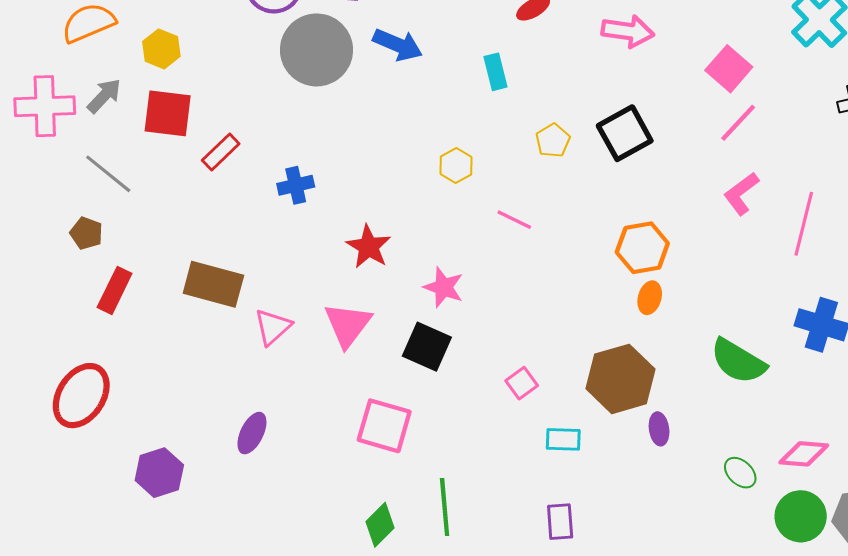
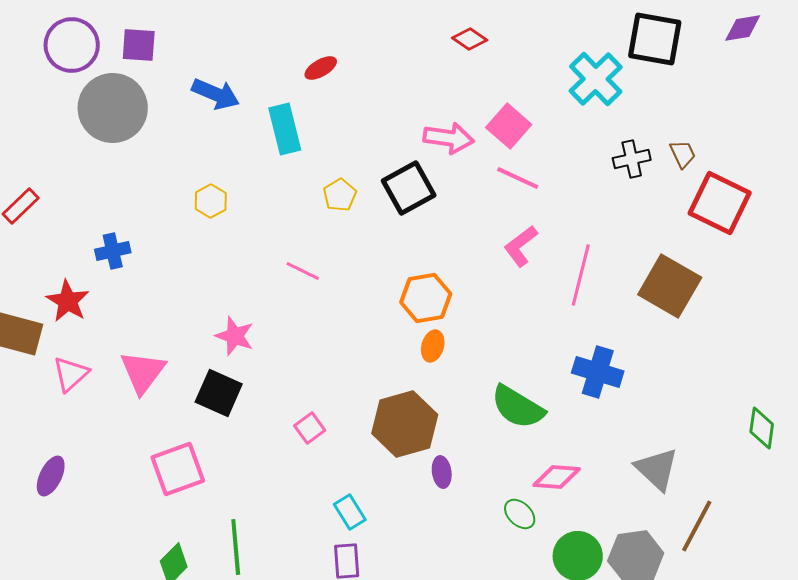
pink arrow: (628, 31) -> (449, 138), moved
blue arrow: (398, 45) -> (216, 94), moved
cyan rectangle: (496, 72) -> (285, 129), size x1.4
pink line: (738, 123) -> (518, 178), turned 72
yellow hexagon: (456, 165) -> (211, 201), moved
blue cross: (296, 185) -> (113, 251), moved
red star: (369, 247) -> (68, 301), moved
pink square: (384, 426) -> (178, 469), turned -36
cyan rectangle: (563, 439) -> (350, 512), moved, turned 56
pink diamond: (804, 454) -> (557, 477), moved

